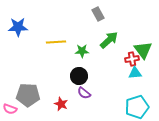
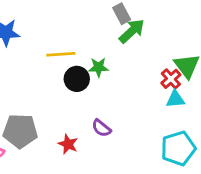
green arrow: (109, 40) -> (132, 31), moved
red cross: (132, 59) -> (171, 79), turned -32
black circle: (79, 76) -> (77, 79), moved

